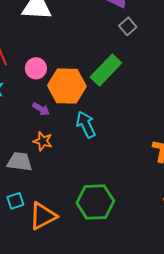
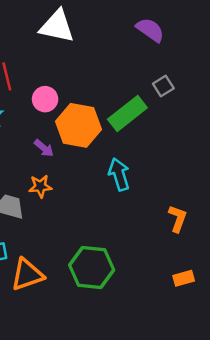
gray square: (128, 26) -> (163, 86), moved
cyan arrow: (86, 125) -> (119, 174), moved
orange star: (43, 141) -> (40, 186), turned -30

